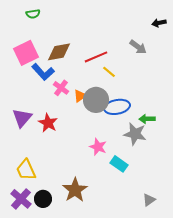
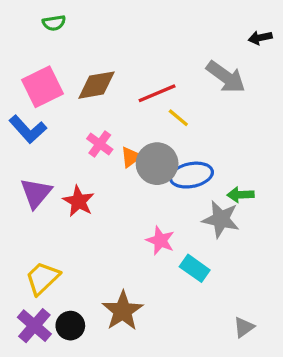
gray arrow: (138, 47) -> (226, 77), size x1.4
blue L-shape: (43, 72) -> (28, 129), moved
yellow trapezoid: (26, 170) -> (43, 278), turned 70

